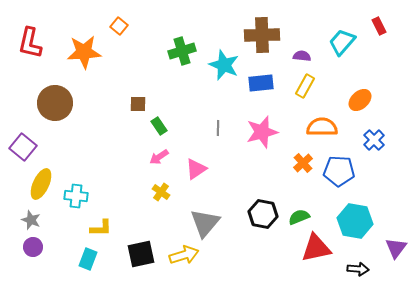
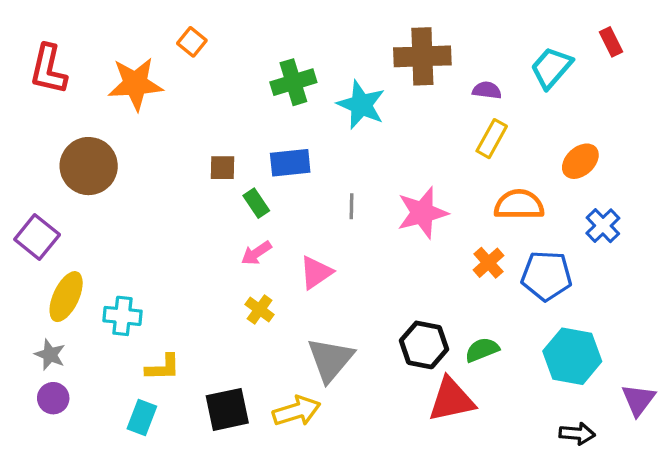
blue rectangle: (261, 83) -> (290, 163), moved
red triangle: (316, 248) -> (451, 400), moved

